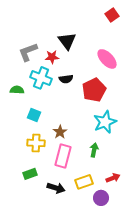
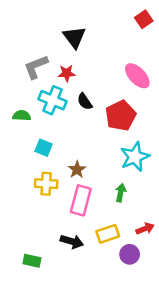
black triangle: (67, 41) -> (74, 37), moved
black semicircle: (66, 79) -> (85, 101), turned 64
green rectangle: (30, 174) -> (32, 261), moved, turned 32

